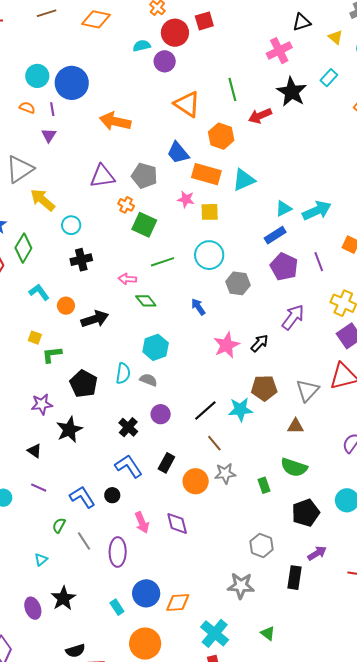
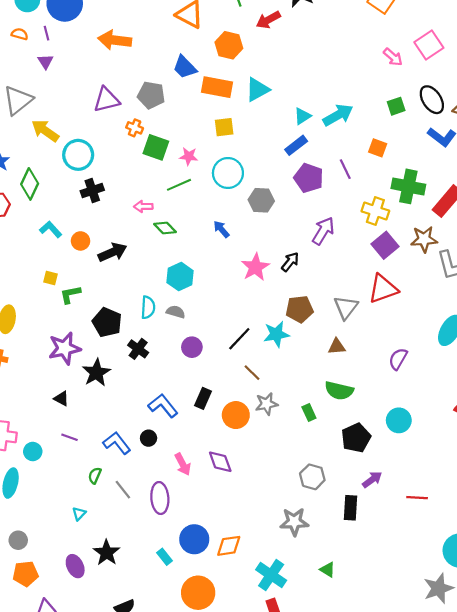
pink star: (186, 199) -> (189, 156), moved
cyan circle: (71, 225) -> (78, 155), size x1.5
purple star: (42, 404) -> (65, 348), size x1.4
black cross: (128, 427) -> (138, 349), moved

